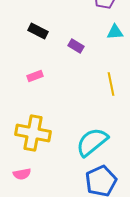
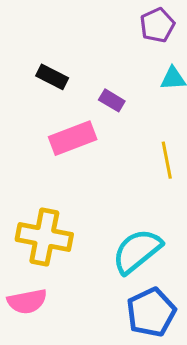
pink rectangle: (35, 76) -> (73, 138), moved, size x1.8
pink semicircle: (22, 174) -> (27, 301), size x1.4

